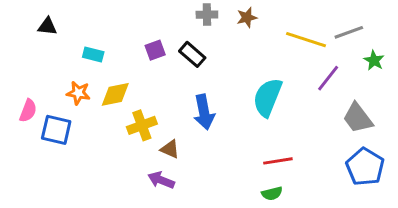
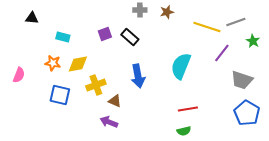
gray trapezoid: (358, 118) -> (242, 80), turned -35
blue square: (56, 130) -> (60, 95), moved

